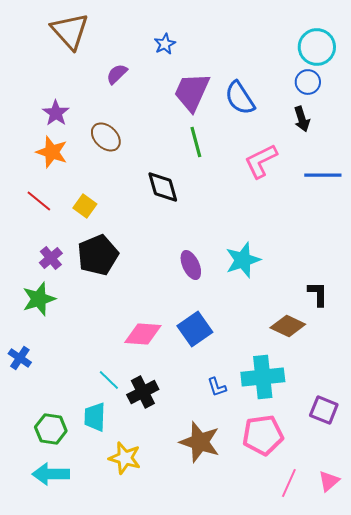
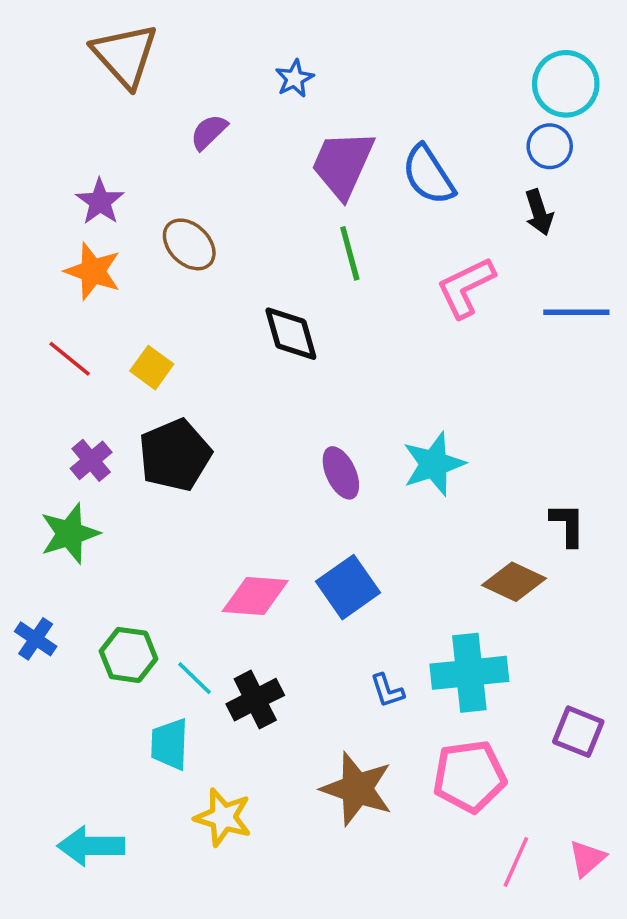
green hexagon: (51, 429) -> (128, 655), moved

